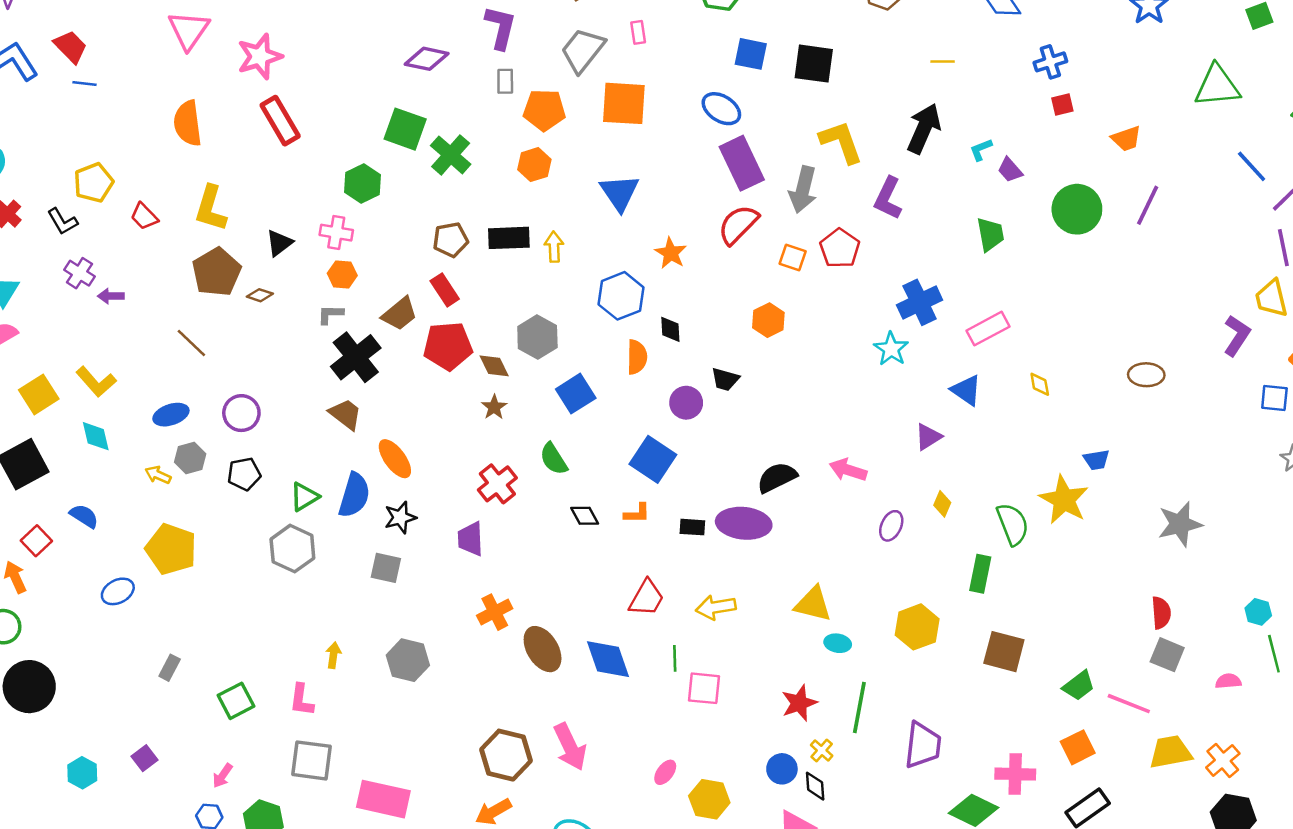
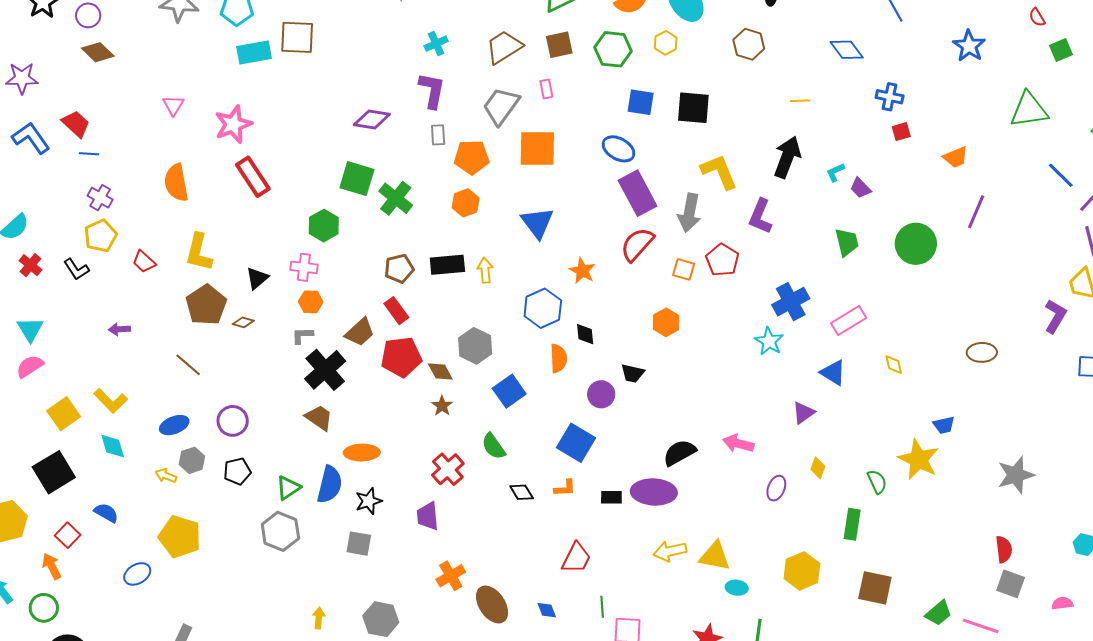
pink triangle: (189, 30) -> (173, 105), size x0.6
blue cross: (1050, 62) -> (890, 97), turned 32
green circle: (1077, 209) -> (916, 244), moved
purple cross: (79, 273) -> (100, 198), moved
orange ellipse: (395, 459) -> (362, 453), turned -52
green semicircle: (1013, 524) -> (877, 482), size x0.7
yellow arrow: (716, 607) -> (670, 551), moved
blue diamond: (608, 659) -> (547, 610), size x0.5

